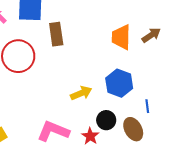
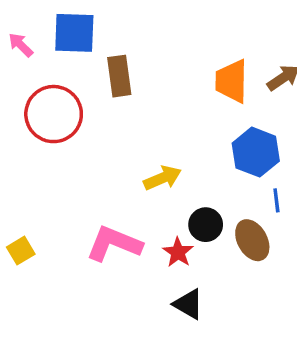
blue hexagon: (119, 83) -> (256, 152), moved

